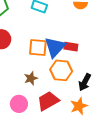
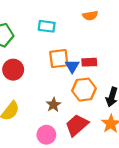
blue triangle: (55, 47) -> (72, 66), size x0.6
orange square: (38, 48) -> (59, 59), moved

